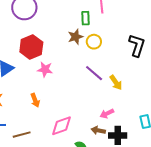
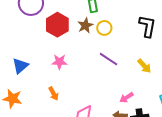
red hexagon: (31, 47) -> (57, 25), moved
yellow arrow: (116, 83) -> (144, 66), moved

